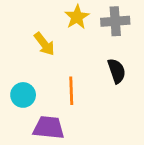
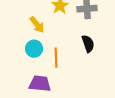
cyan circle: (23, 95) -> (34, 49), moved

